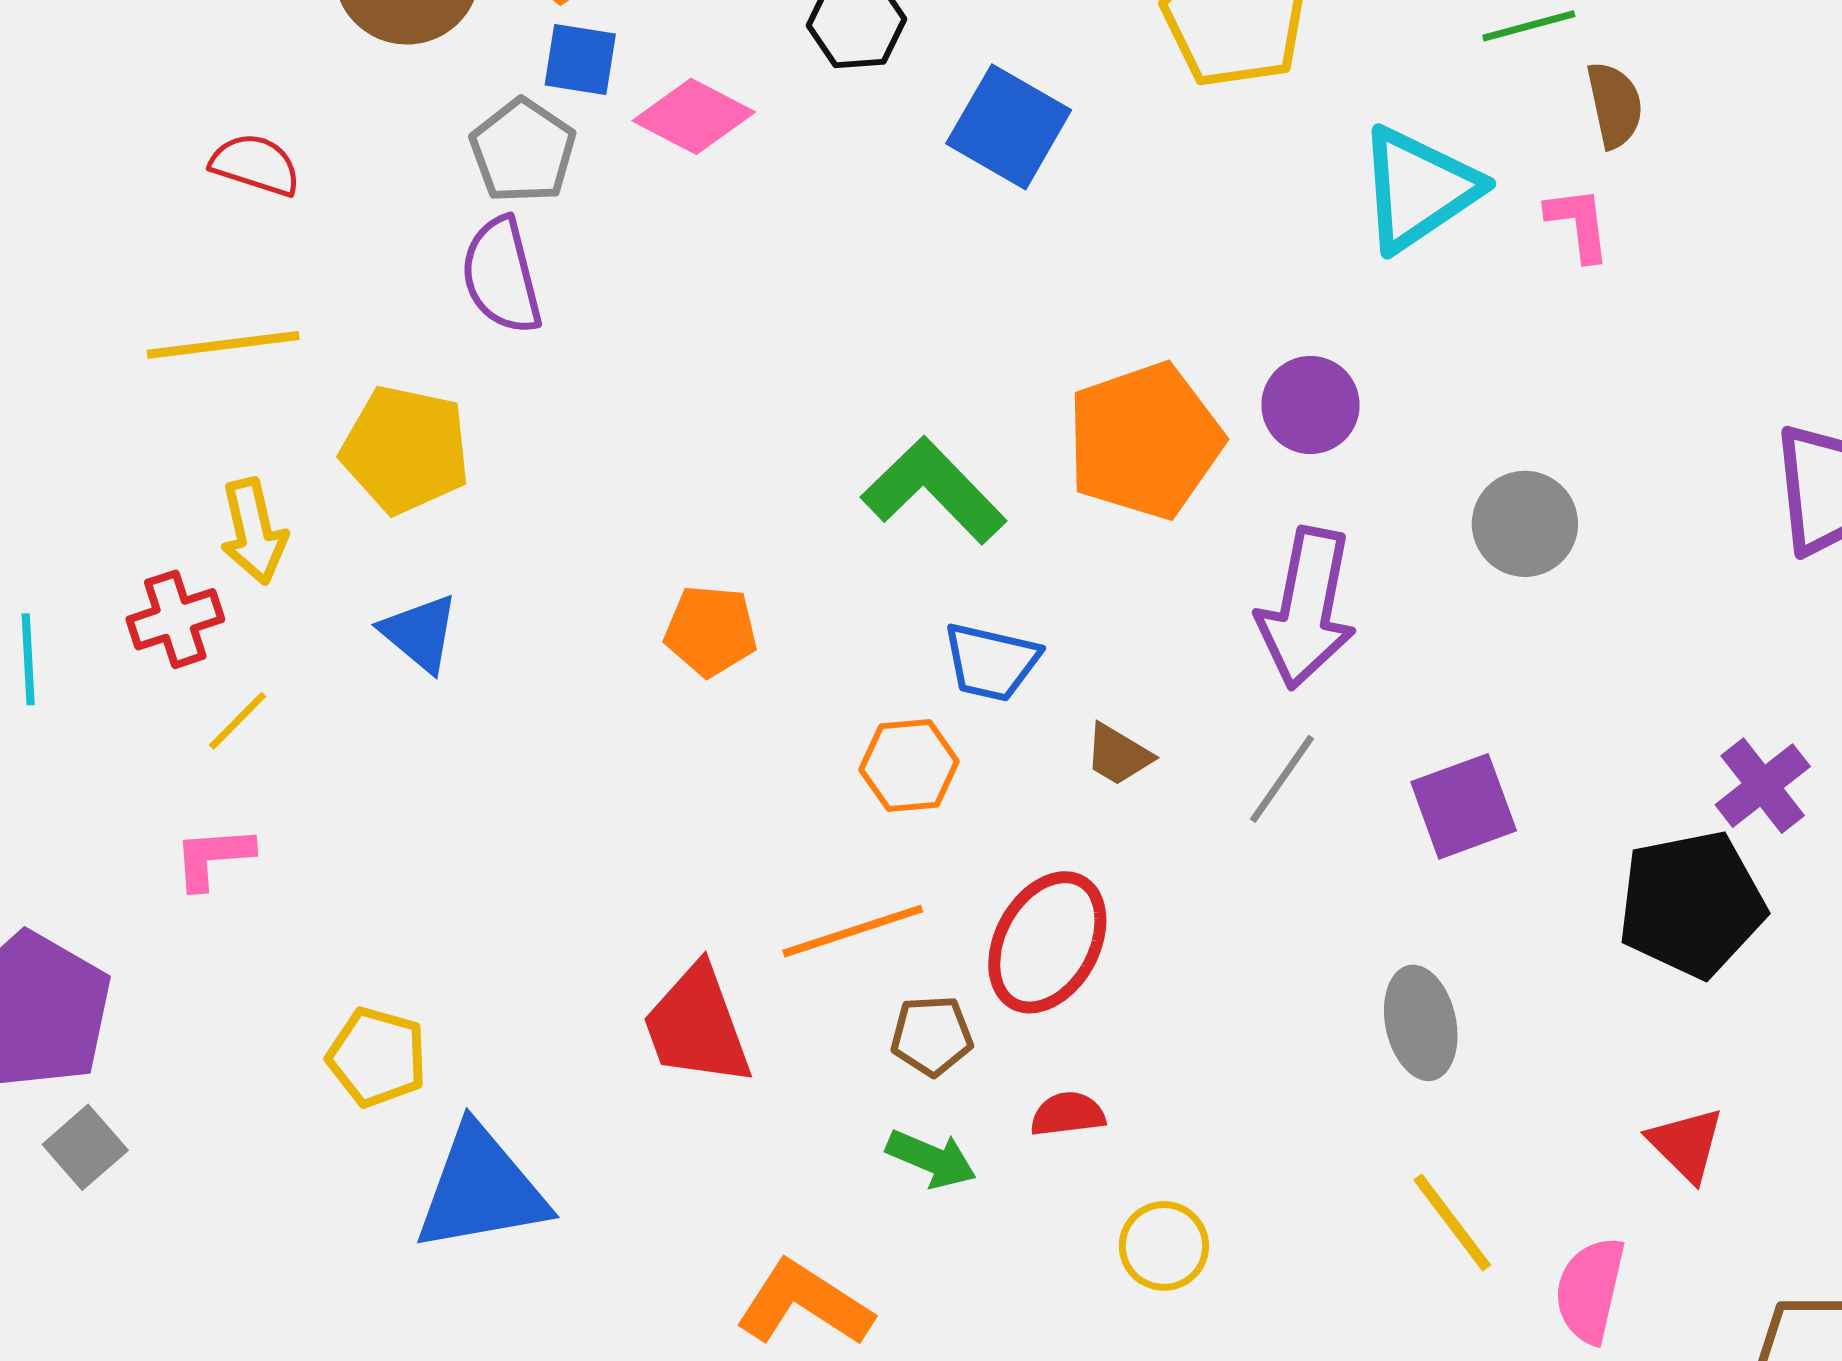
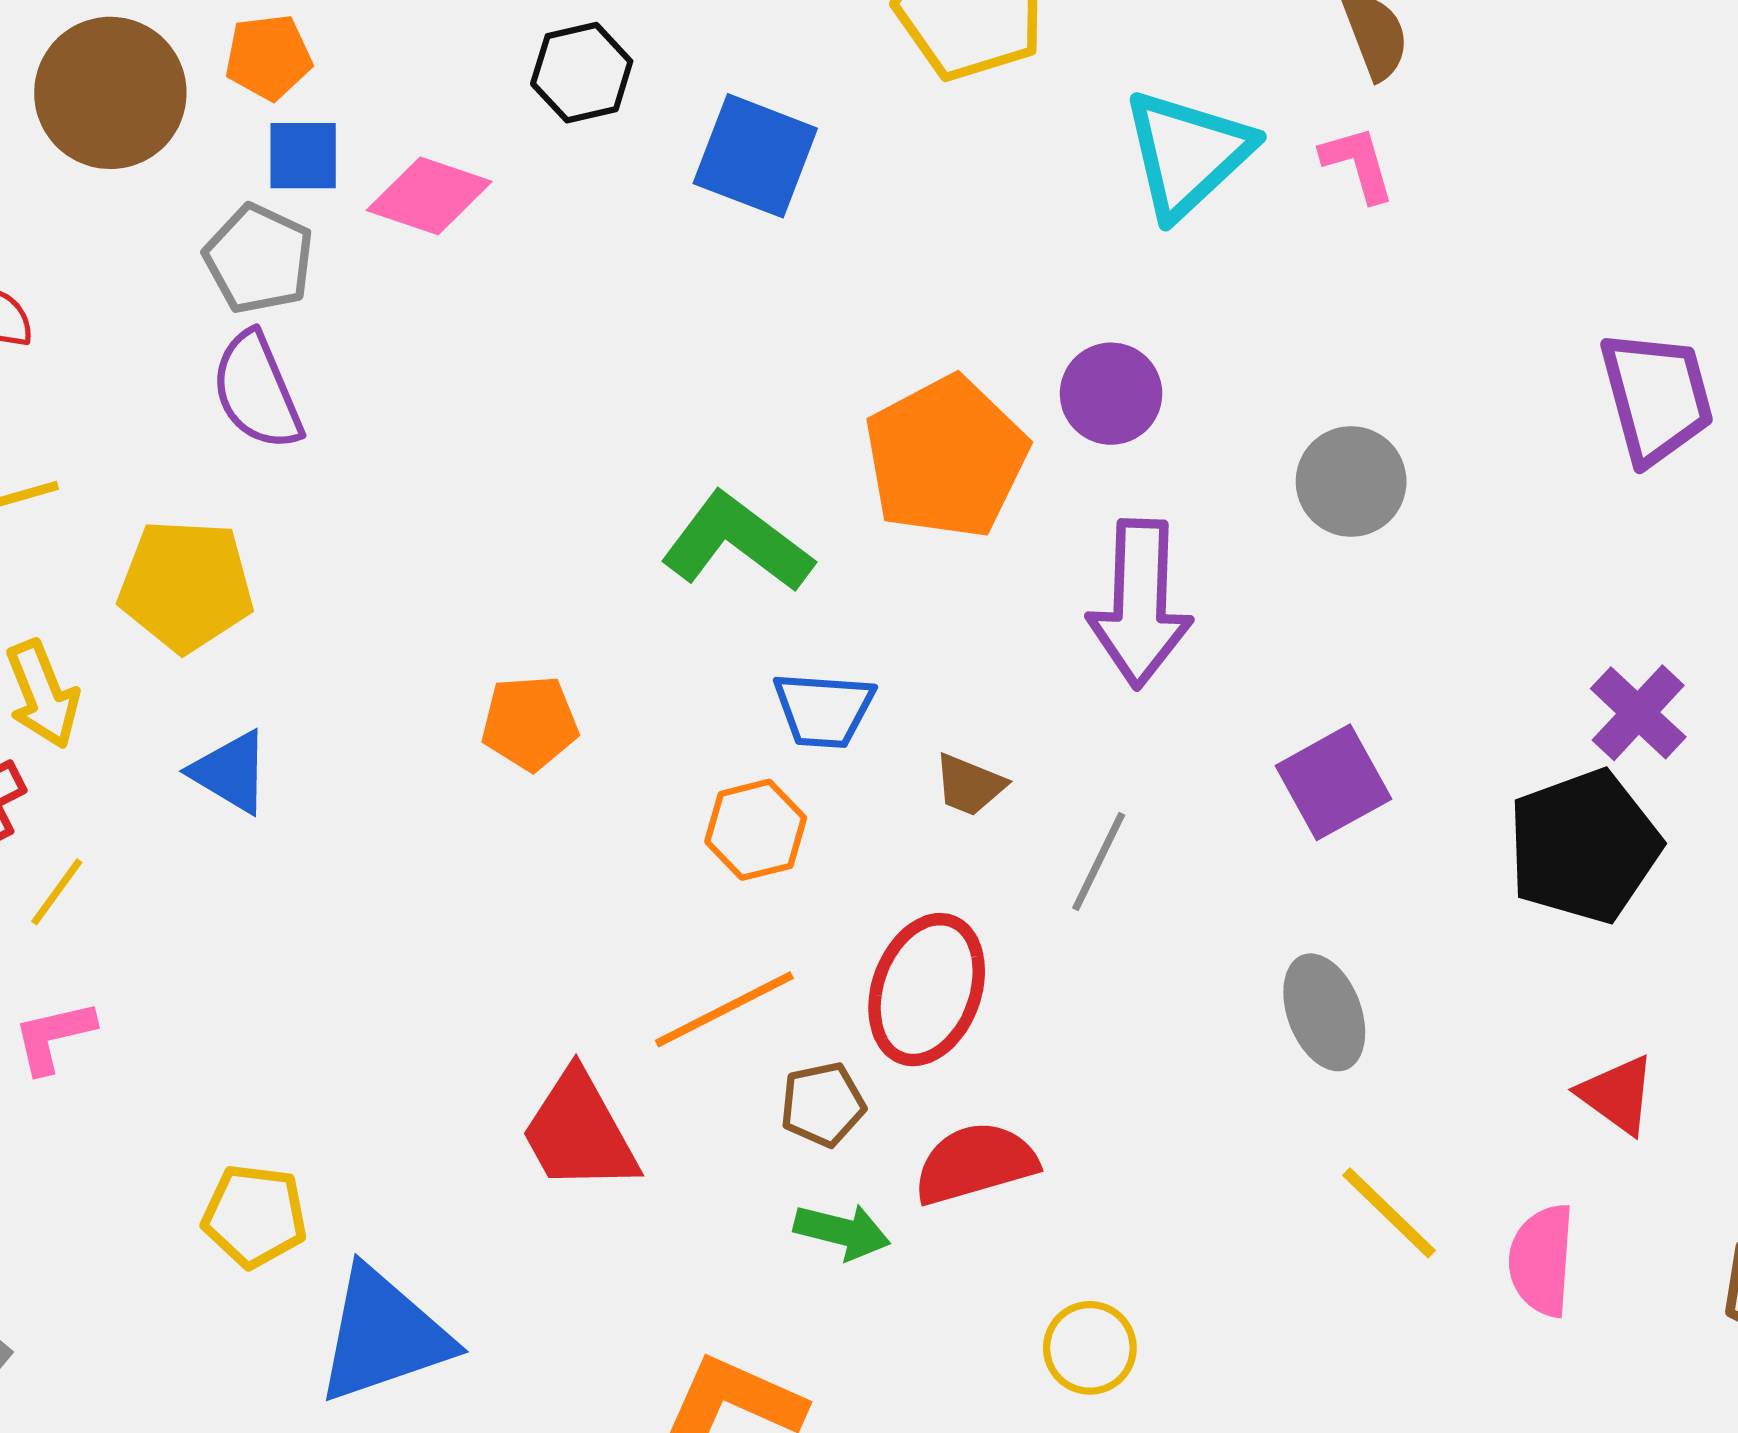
gray line: (1282, 779) -> (1099, 862), moved
red semicircle: (1068, 1114) -> (975, 1163), size x1.6
yellow circle: (1164, 1246) -> (1090, 1348), moved

